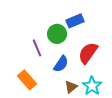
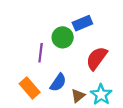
purple line: (37, 48) -> (41, 53), turned 30
blue semicircle: (61, 64) -> (58, 82), moved

